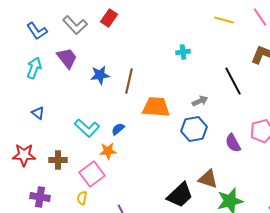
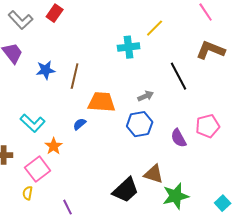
yellow line: (224, 20) -> (155, 28), moved, turned -60
cyan cross: (183, 52) -> (129, 47), size x1.5
blue semicircle: (118, 129) -> (80, 124), moved
orange star: (108, 151) -> (54, 146), turned -30

